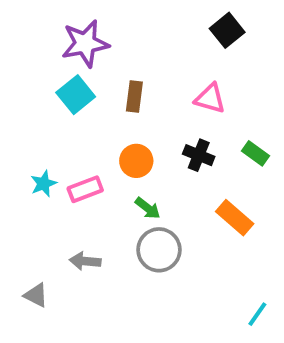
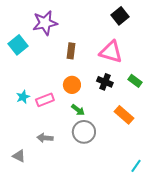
cyan square: (76, 95) -> (18, 45), moved
pink triangle: (210, 98) -> (111, 52), size x1.4

